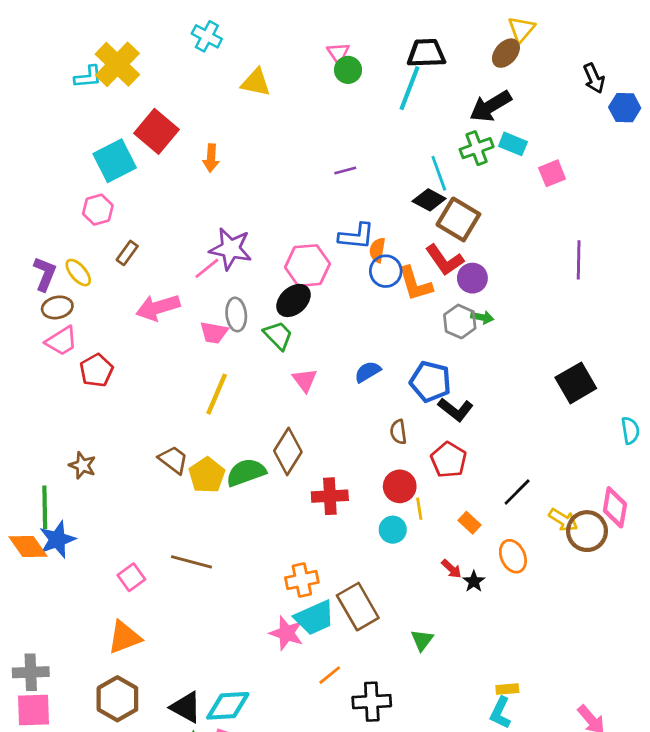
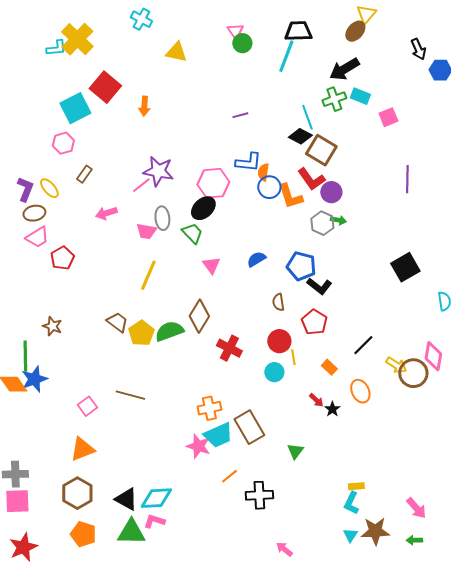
pink arrow: (158, 307) -> (106, 213), size x0.7
red cross: (330, 496) -> (229, 348), turned 30

